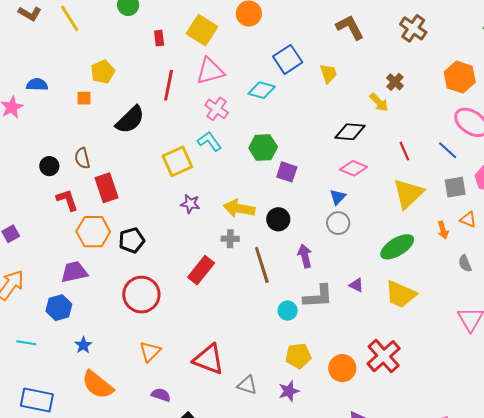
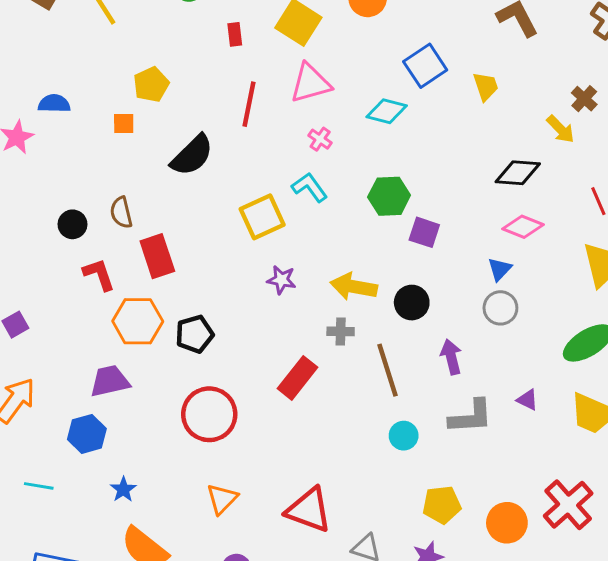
pink cross: (217, 109) -> (320, 139), size x0.7
cyan circle: (288, 311) -> (404, 436), moved

